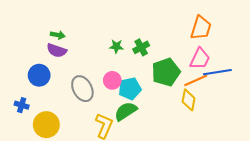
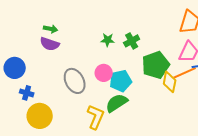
blue circle: (39, 75) -> (15, 68), moved
yellow diamond: (189, 100) -> (170, 82), moved
blue cross: (22, 105) -> (27, 93), moved

